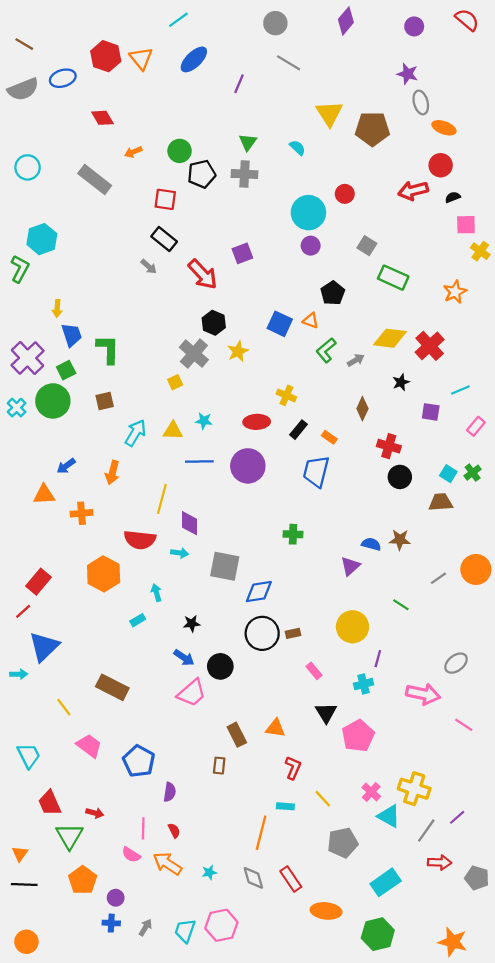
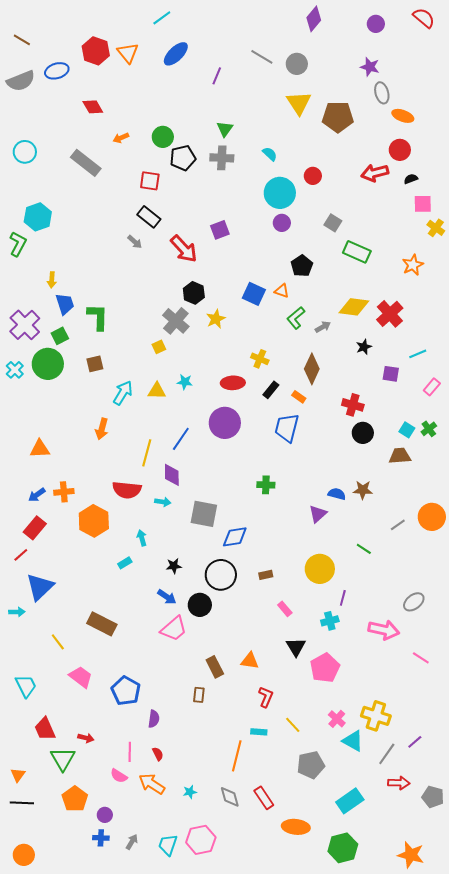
gray circle: (275, 23) -> (297, 64), moved
cyan semicircle: (297, 148) -> (270, 154), moved
brown diamond: (362, 409) -> (312, 369), moved, size x1.4
blue line: (199, 462) -> (181, 439), moved, turned -55
blue arrow: (66, 466) -> (37, 495), moved
orange cross: (82, 513) -> (64, 492), moved
black circle: (262, 633) -> (221, 575), moved

